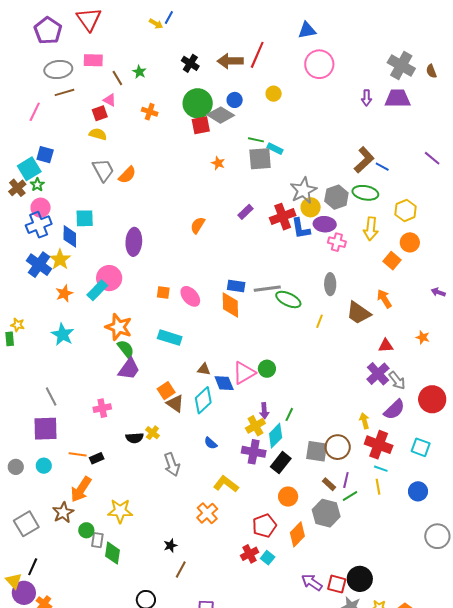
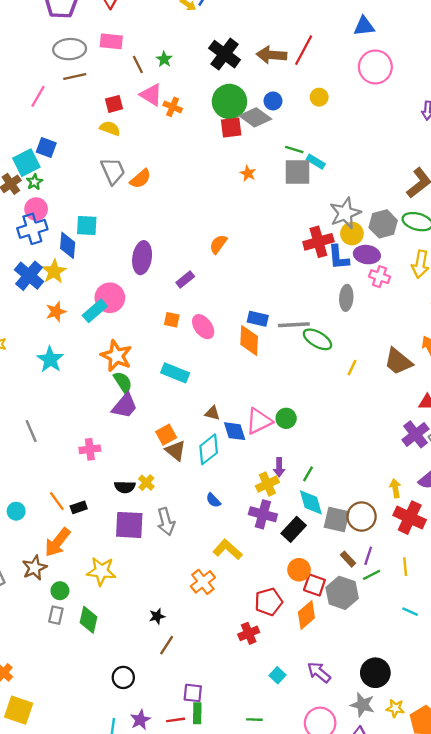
black cross: (190, 63) -> (225, 54), size x1.5
pink triangle: (110, 100) -> (151, 95), moved, size x1.5
purple rectangle: (246, 212) -> (185, 280), moved
gray ellipse: (330, 284) -> (346, 298), moved
purple square: (45, 429) -> (129, 525), moved
cyan diamond: (276, 436) -> (311, 502), moved, turned -65
orange line: (78, 454) -> (57, 501), turned 42
cyan line: (381, 469) -> (410, 612), moved
gray rectangle: (97, 540) -> (56, 615), moved
cyan square: (268, 558) -> (278, 675), moved
red square: (337, 584) -> (314, 585), moved

